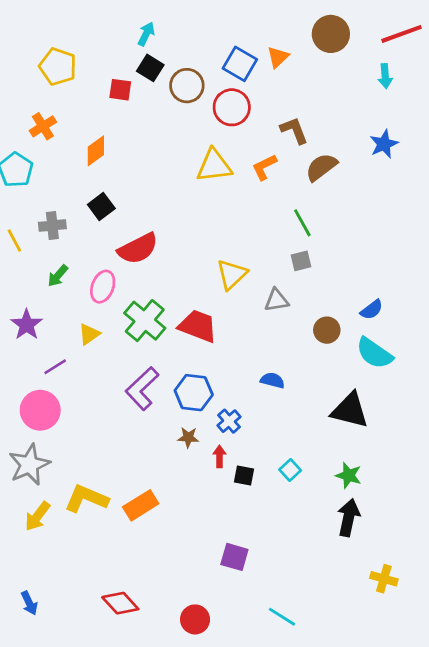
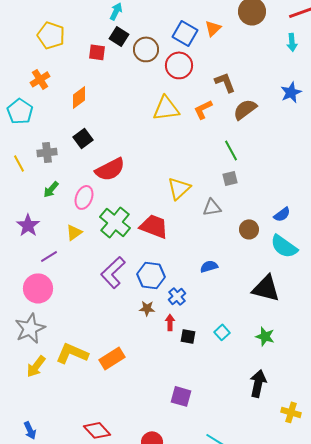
blue semicircle: (272, 380) -> (209, 266), turned -30
black arrow: (349, 518) -> (258, 383), moved

